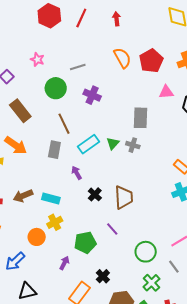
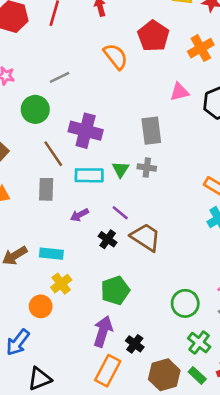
red pentagon: (151, 61) -> (153, 36), moved
purple cross: (92, 95) -> (86, 131), moved, size x1.4
cyan rectangle: (88, 144) -> (89, 175), turned 45
purple arrow: (77, 173) -> (79, 215), turned -80
brown trapezoid: (124, 197) -> (146, 237), turned -45
purple line: (112, 229) -> (120, 213), moved
green pentagon: (85, 243) -> (115, 290), moved
purple arrow: (64, 263) -> (103, 331), moved, size x1.6

